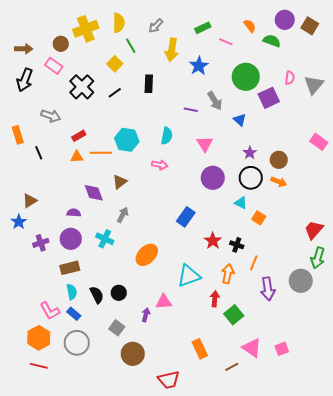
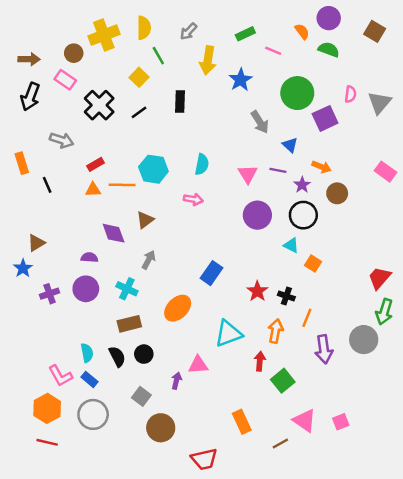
purple circle: (285, 20) -> (329, 18), moved
purple line: (191, 110) -> (278, 170), moved
orange arrow: (279, 182) -> (321, 167), moved
blue rectangle: (186, 217) -> (211, 273), moved
brown rectangle: (70, 268) -> (129, 324), moved

